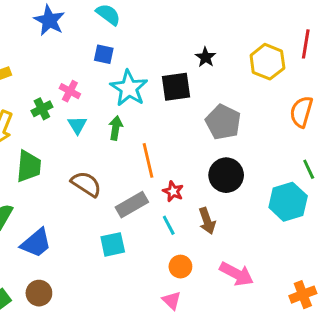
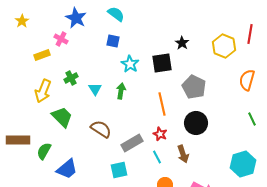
cyan star: (129, 88) -> (130, 64), size x0.7
pink cross: (70, 91) -> (61, 39), moved
orange line: (148, 160) -> (162, 104), moved
green trapezoid: (29, 166) -> (62, 117), turned -50
cyan hexagon: (288, 202) -> (243, 164), moved

